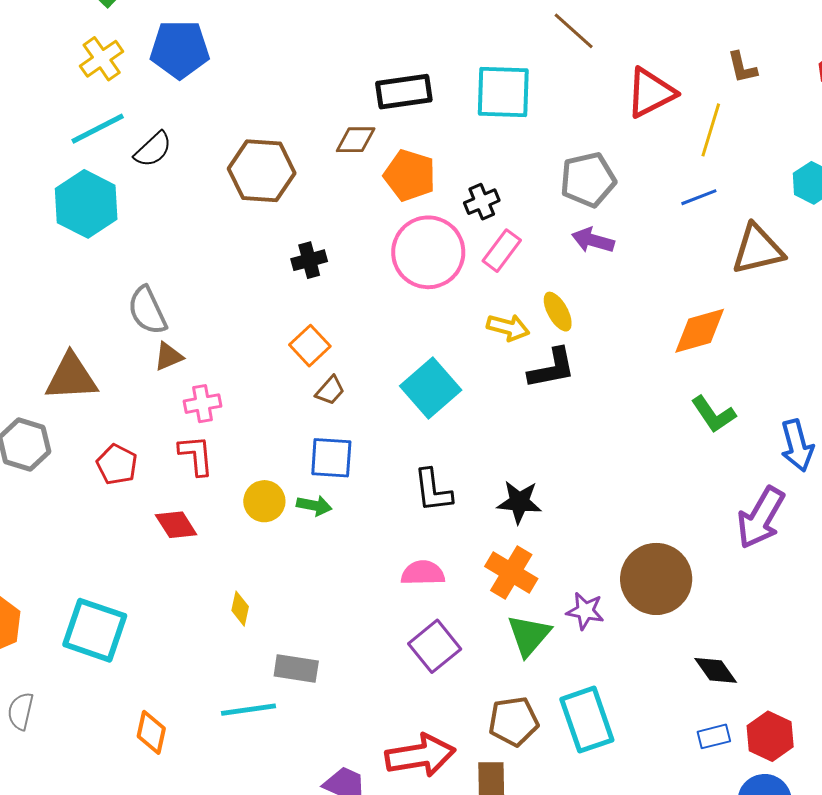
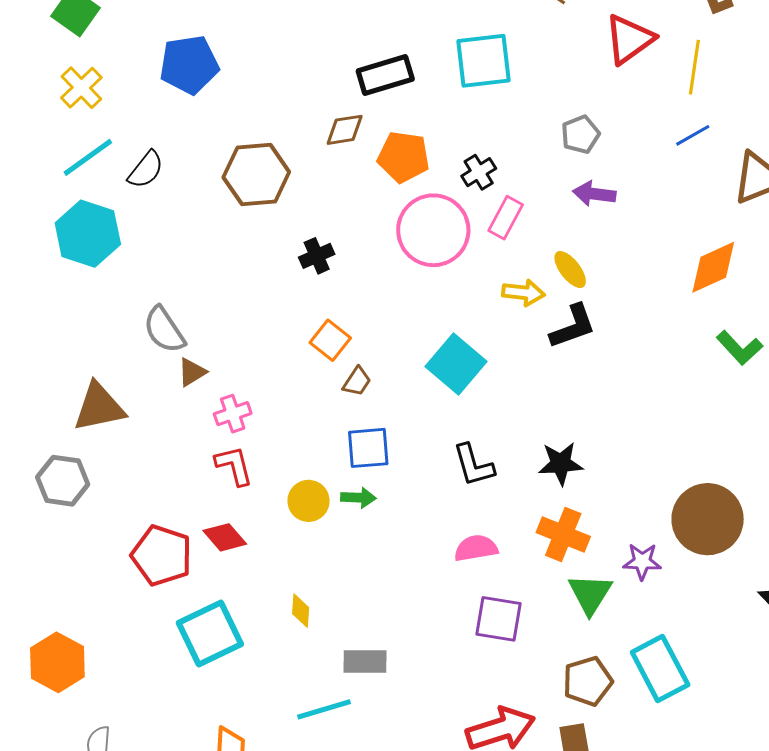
blue pentagon: (180, 49) -> (189, 65), moved
gray pentagon: (588, 180) -> (580, 135), size x0.7
red pentagon: (117, 464) -> (162, 555), moved, size x1.5
cyan square: (95, 630) -> (210, 634), moved, turned -36
purple square: (435, 646) -> (499, 619), turned -33

